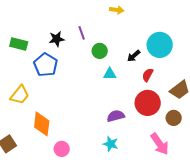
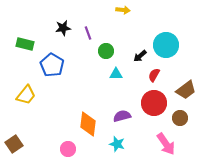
black star: (57, 39) -> (63, 28), moved
orange diamond: (42, 124) -> (88, 124), moved

